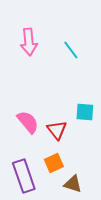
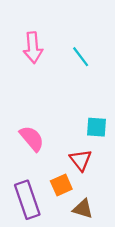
red triangle: (57, 130) -> (81, 160), moved

